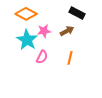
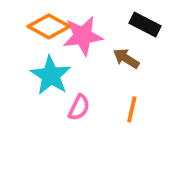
pink star: (44, 31) -> (83, 36), moved, size x1.5
brown arrow: (67, 31) -> (126, 58), turned -120

